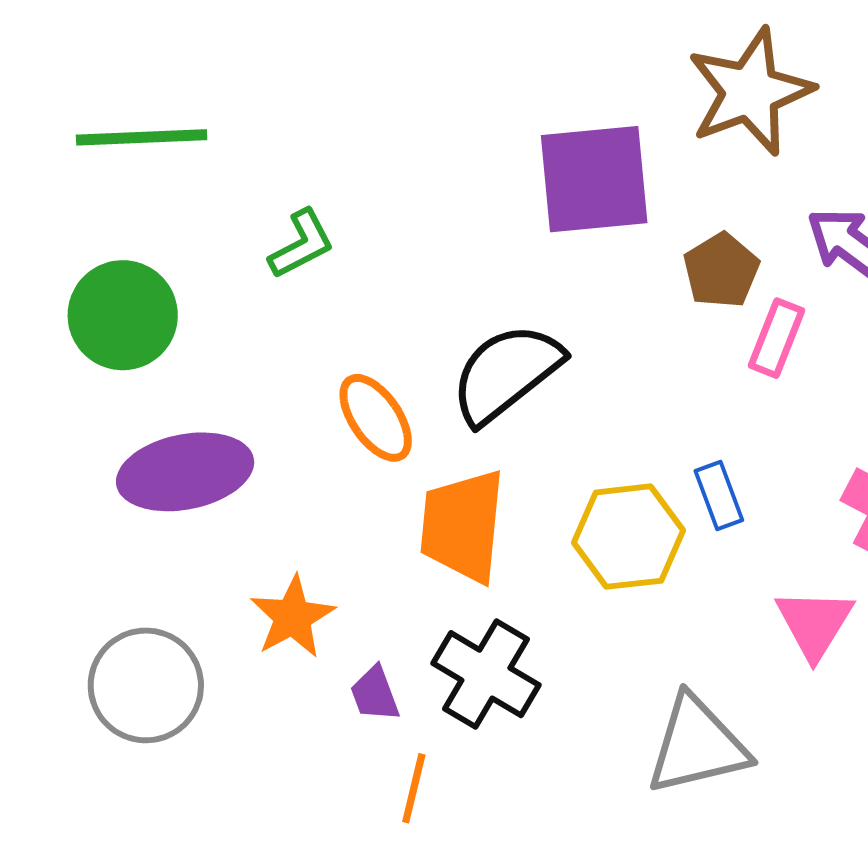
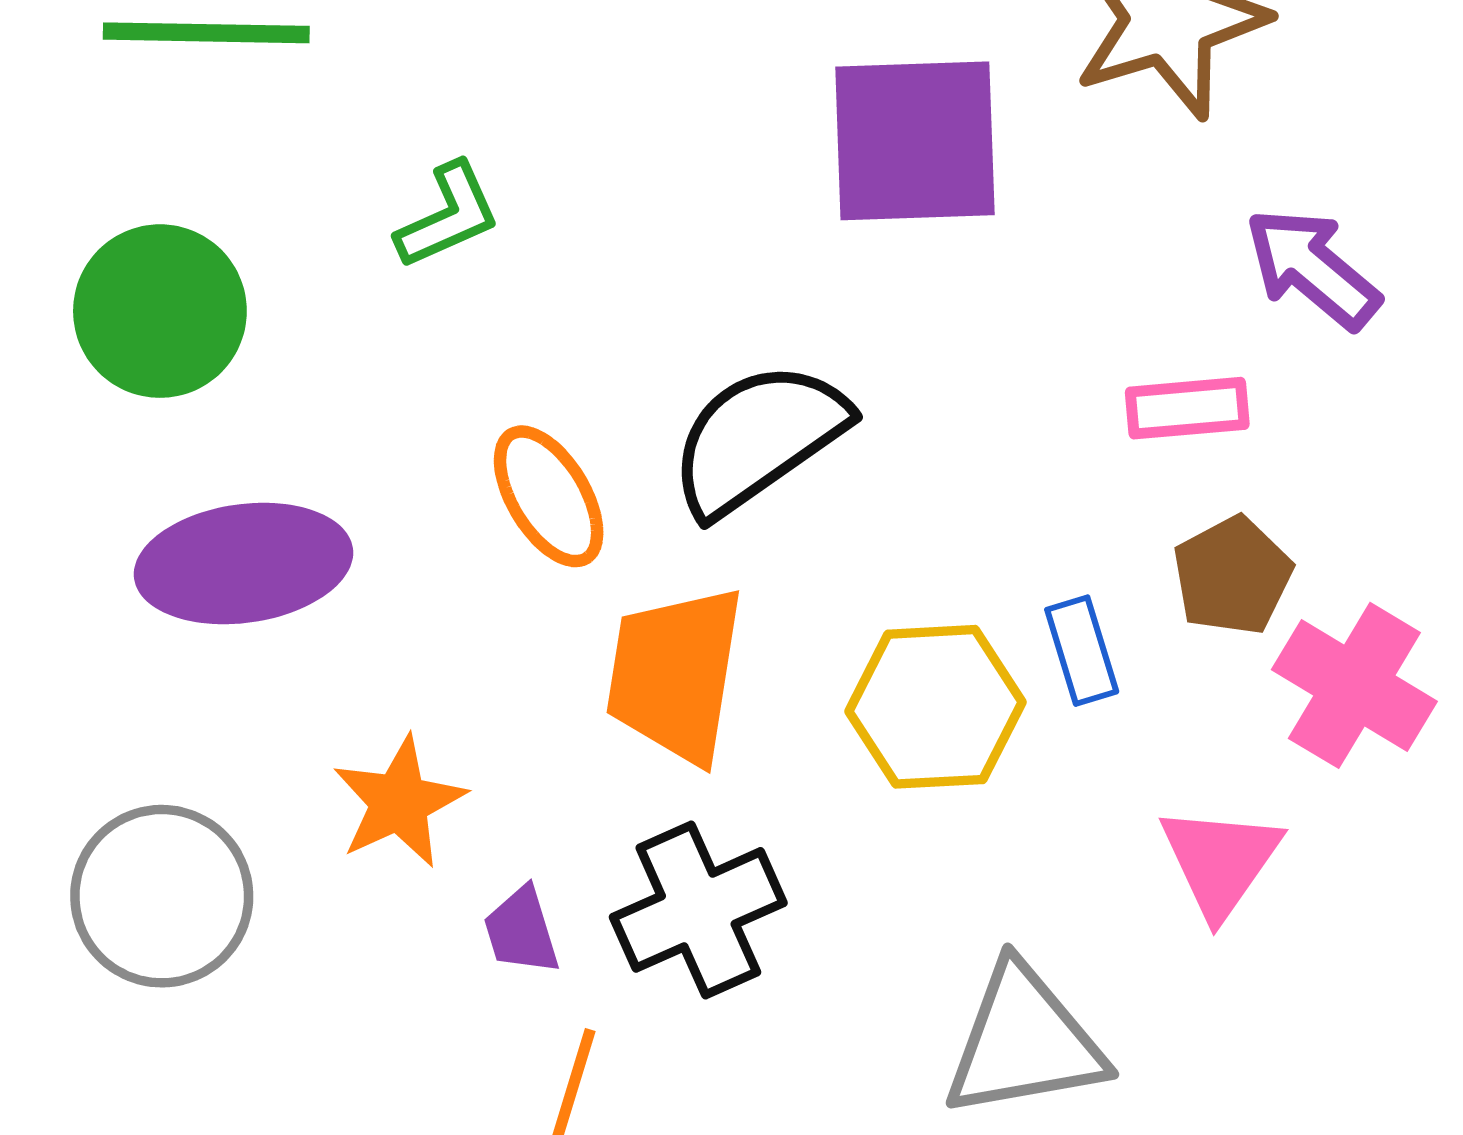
brown pentagon: (721, 270) -> (1232, 576), moved
pink rectangle: (777, 338) -> (1187, 408), turned 60
black cross: (486, 674) -> (698, 910), turned 32

